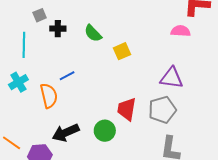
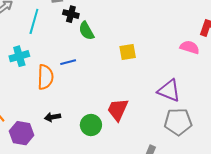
green semicircle: (93, 33) -> (86, 31), moved
gray pentagon: (162, 110) -> (178, 122), moved
black arrow: (66, 133) -> (52, 117), size x0.6

